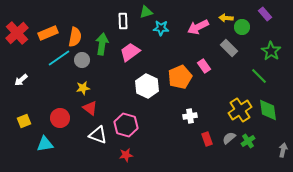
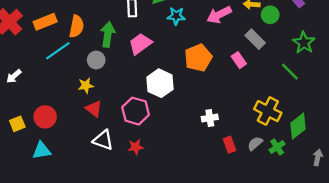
gray circle: (82, 60) -> (96, 60), moved
pink rectangle: (204, 66) -> (239, 60), moved
orange pentagon: (180, 77) -> (198, 58), moved
yellow cross: (240, 110) -> (268, 111), turned -30
green diamond: (268, 110) -> (298, 126), moved, turned 60
red circle: (60, 118) -> (45, 117), moved
pink hexagon: (126, 125) -> (136, 111), moved
red star: (126, 155) -> (136, 147), moved

